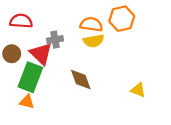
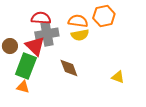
red semicircle: (21, 21) -> (41, 18), moved
gray cross: (55, 40) -> (47, 34), size x1.6

